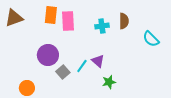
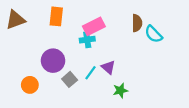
pink rectangle: (68, 21) -> (94, 26), moved, turned 66
cyan cross: (102, 26) -> (87, 40), moved
cyan semicircle: (151, 39) -> (154, 34), moved
orange circle: (27, 88) -> (30, 85), moved

